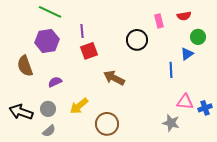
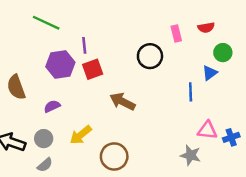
purple hexagon: (47, 41) -> (60, 65), moved

